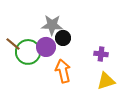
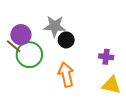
purple circle: (46, 47) -> (21, 35), moved
yellow triangle: (106, 81) -> (111, 85), turned 30

